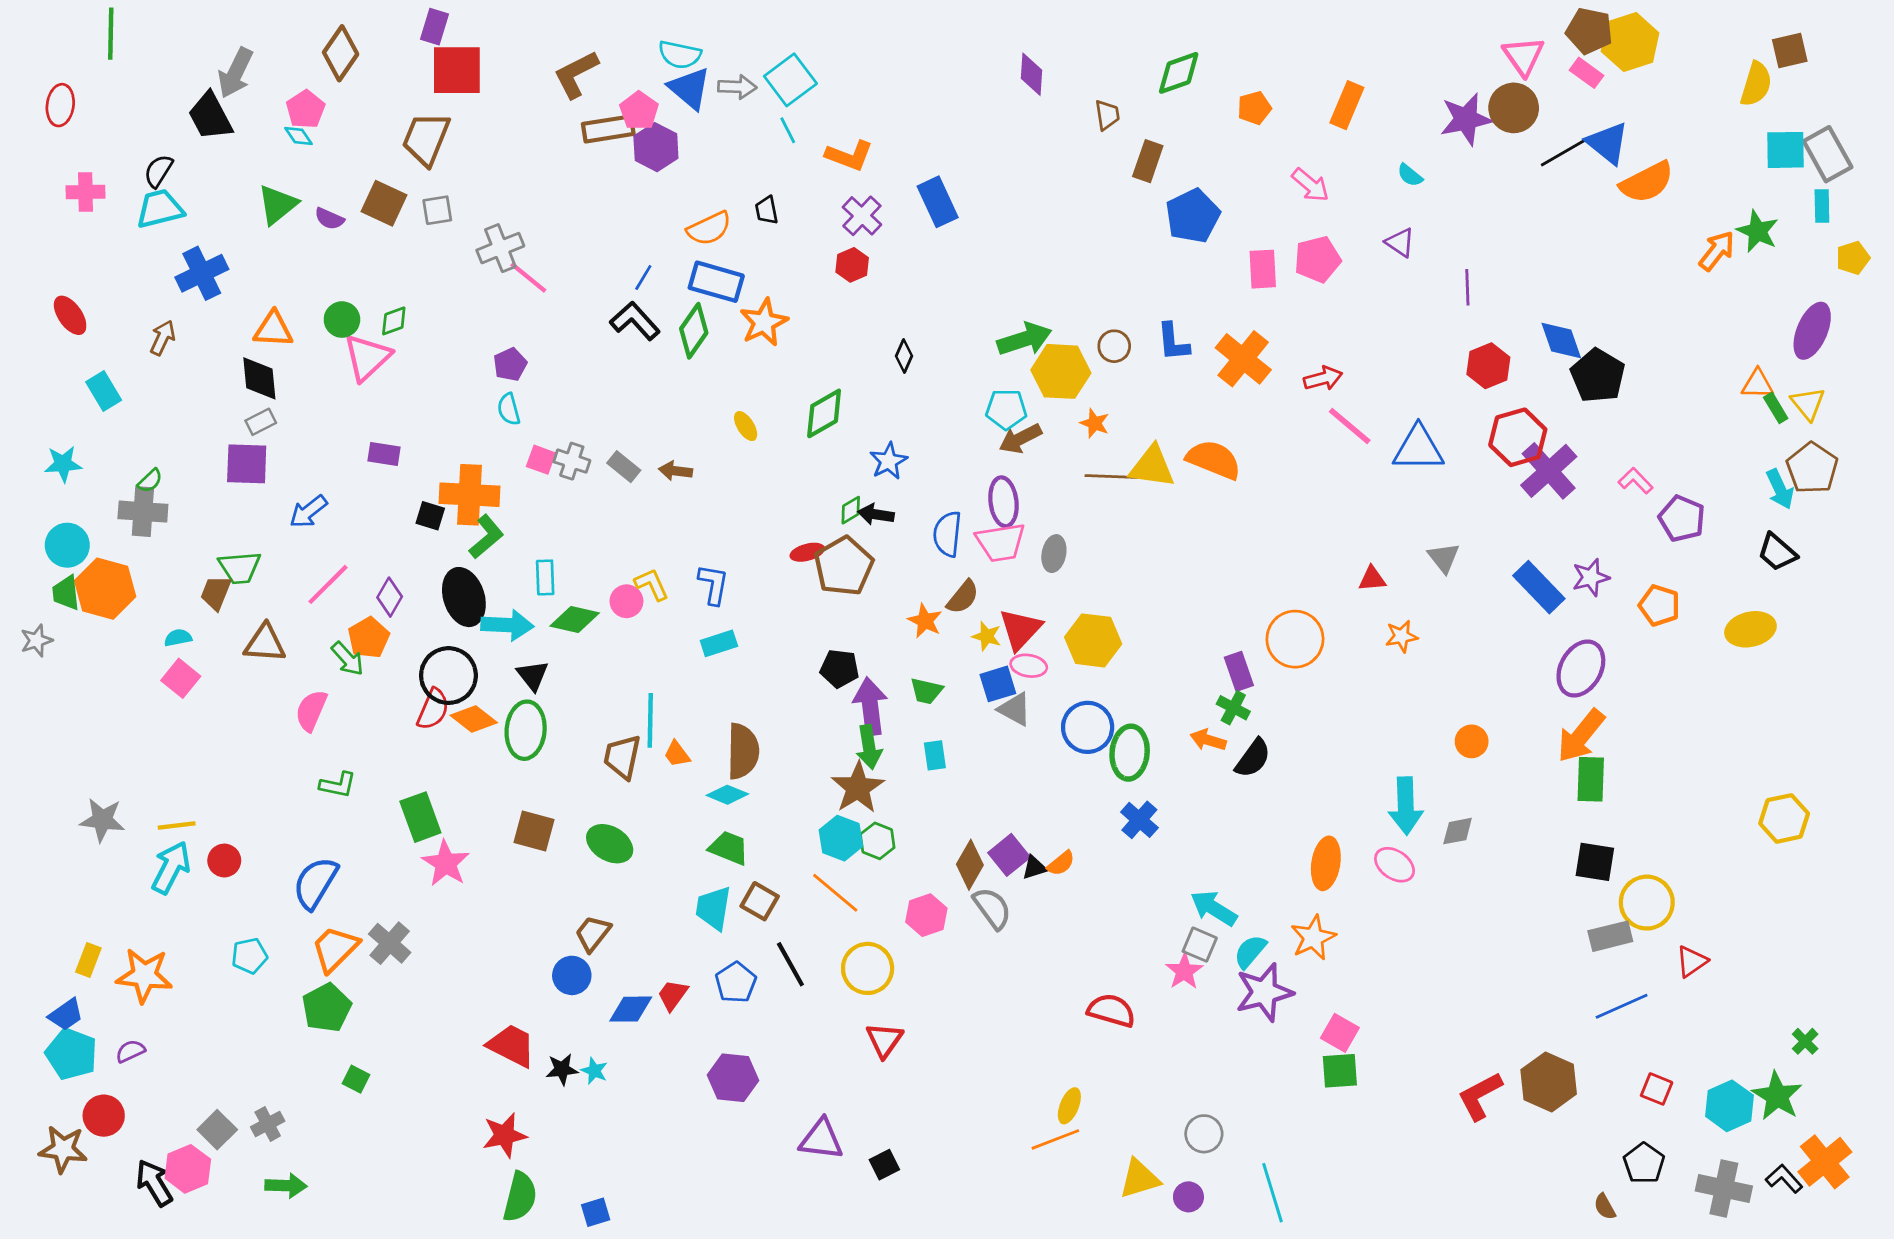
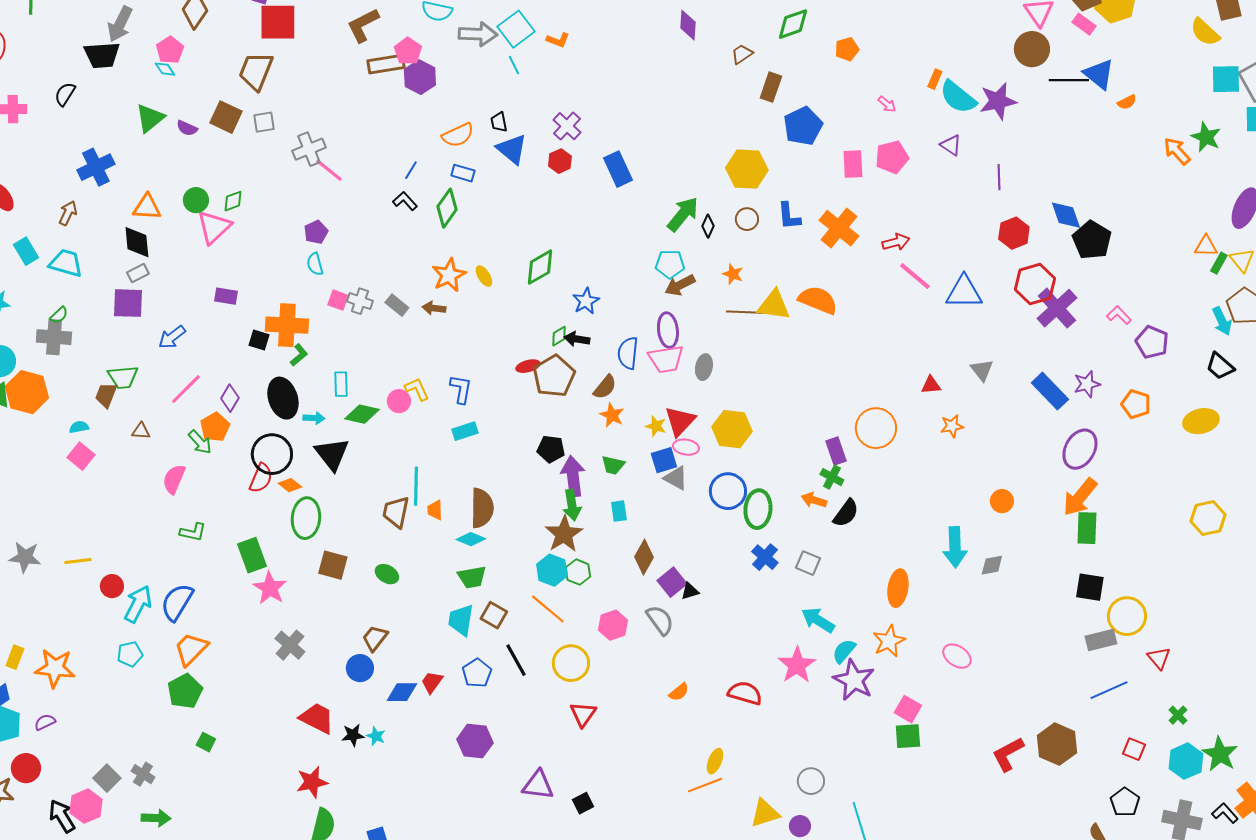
yellow semicircle: (1756, 84) -> (1205, 32), turned 116
gray arrow: (737, 87) -> (478, 34), size x1.4
blue triangle: (690, 88) -> (512, 149), moved
orange rectangle: (1347, 105) -> (935, 79), moved, size x0.6
brown trapezoid: (1107, 115) -> (742, 54), turned -115
black trapezoid: (210, 116) -> (102, 55), turned -66
purple star: (1466, 119) -> (998, 101), moved
black line: (1565, 151) -> (1069, 80), turned 30
orange L-shape: (849, 156) -> (558, 40), moved, size x0.7
cyan semicircle: (1410, 175) -> (958, 97), size x2.0
orange semicircle: (1647, 182) -> (1127, 102), size x0.5
pink arrow: (1310, 185) -> (887, 104), size x0.7
blue rectangle: (938, 202) -> (618, 169), moved
cyan trapezoid: (160, 209) -> (66, 263), moved, turned 30
orange arrow: (1717, 251) -> (1177, 151), turned -80
blue rectangle: (716, 282) -> (463, 173), size x0.6
black L-shape: (635, 321) -> (405, 201), size x0.7
orange star: (764, 322) -> (449, 275), moved
green arrow: (1025, 339) -> (683, 214), turned -33
black diamond: (904, 356) -> (708, 226), moved
yellow hexagon: (1061, 371) -> (747, 169), moved
green rectangle: (1776, 408) -> (1219, 263), turned 60
green L-shape: (486, 537) -> (299, 355), size x0.7
brown semicircle: (963, 597) -> (605, 387), moved
cyan arrow: (507, 625) -> (314, 418), size x0.6
brown triangle: (265, 643) -> (141, 431), size x0.6
black triangle: (533, 676) -> (332, 454), size x1.5
orange diamond: (474, 719) -> (290, 485), size x0.7
green ellipse: (526, 730) -> (306, 518), moved
orange trapezoid: (677, 754) -> (435, 510), turned 35
yellow hexagon: (1784, 818) -> (1208, 518), moved
green ellipse: (610, 844) -> (387, 574), size x0.7
green trapezoid: (729, 848) -> (472, 577), turned 148
orange semicircle: (1061, 863) -> (679, 692), moved
brown diamond: (970, 865) -> (644, 557), moved
pink ellipse: (1394, 865) -> (957, 656), moved
cyan arrow: (171, 868) -> (138, 604), moved
gray cross: (390, 943) -> (290, 645), moved
gray square: (1200, 945) -> (808, 563), moved
red triangle: (1692, 961) -> (1159, 658), turned -35
pink star: (1184, 971) -> (797, 665), size x1.4
purple star: (1264, 992) -> (854, 680), turned -30
green cross: (1805, 1041) -> (1178, 715), moved
gray cross: (268, 1124) -> (143, 774), turned -30

